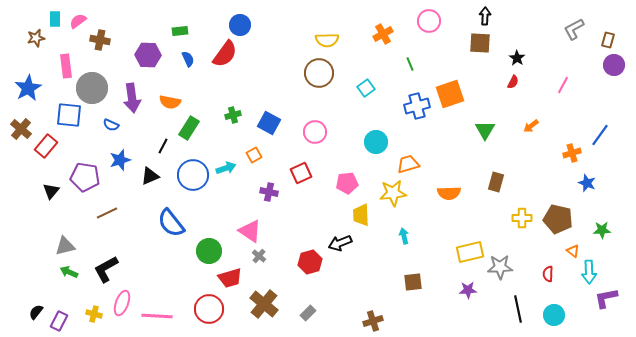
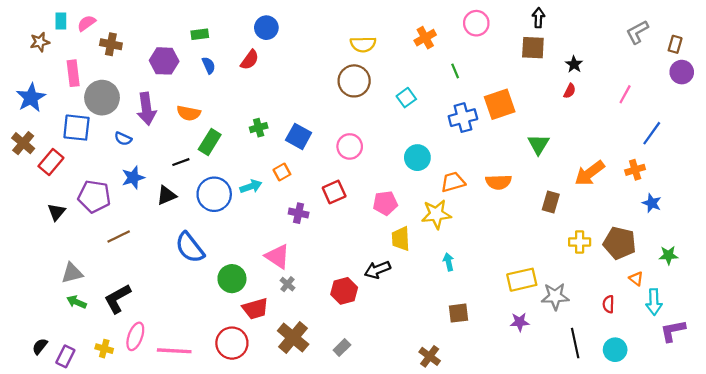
red semicircle: (225, 54) -> (250, 60), size x0.7
orange arrow: (531, 126) -> (590, 173), moved, size x1.8
blue line: (600, 135) -> (652, 133), moved
black line: (163, 146) -> (181, 162), turned 42
orange semicircle: (449, 193) -> (498, 182), moved
brown cross: (373, 321) -> (430, 356), moved, turned -36

